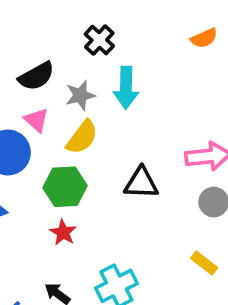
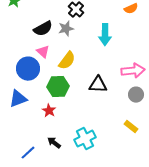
cyan arrow: (126, 88) -> (105, 35), moved
gray star: (80, 95) -> (66, 29), moved
red star: (63, 233) -> (49, 111), moved

